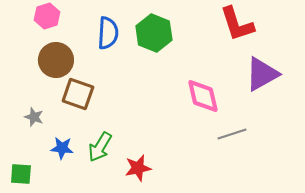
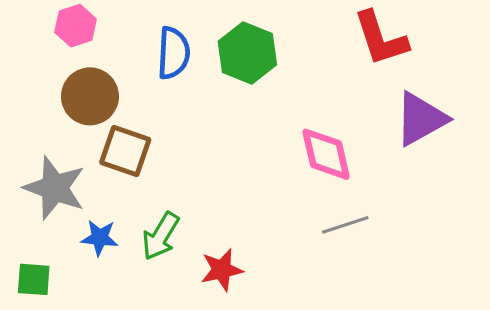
gray star: (34, 117) -> (55, 188), size x2.0
gray line: (232, 134) -> (345, 225), moved

